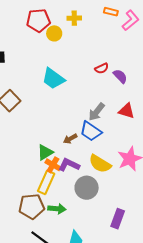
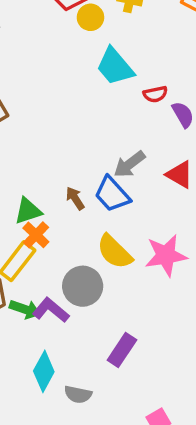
cyan trapezoid: (53, 79) -> (115, 67), moved
brown arrow: (70, 139) -> (75, 198), turned 72
purple L-shape: (69, 165) -> (51, 310), moved

